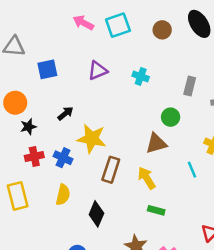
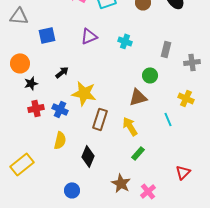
yellow rectangle: (18, 196) -> (22, 164), moved, turned 65
green rectangle: (156, 210) -> (138, 153), turned -64

